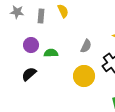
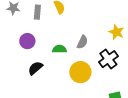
green semicircle: (51, 53) -> (59, 49), moved
black semicircle: (29, 74) -> (35, 68), moved

